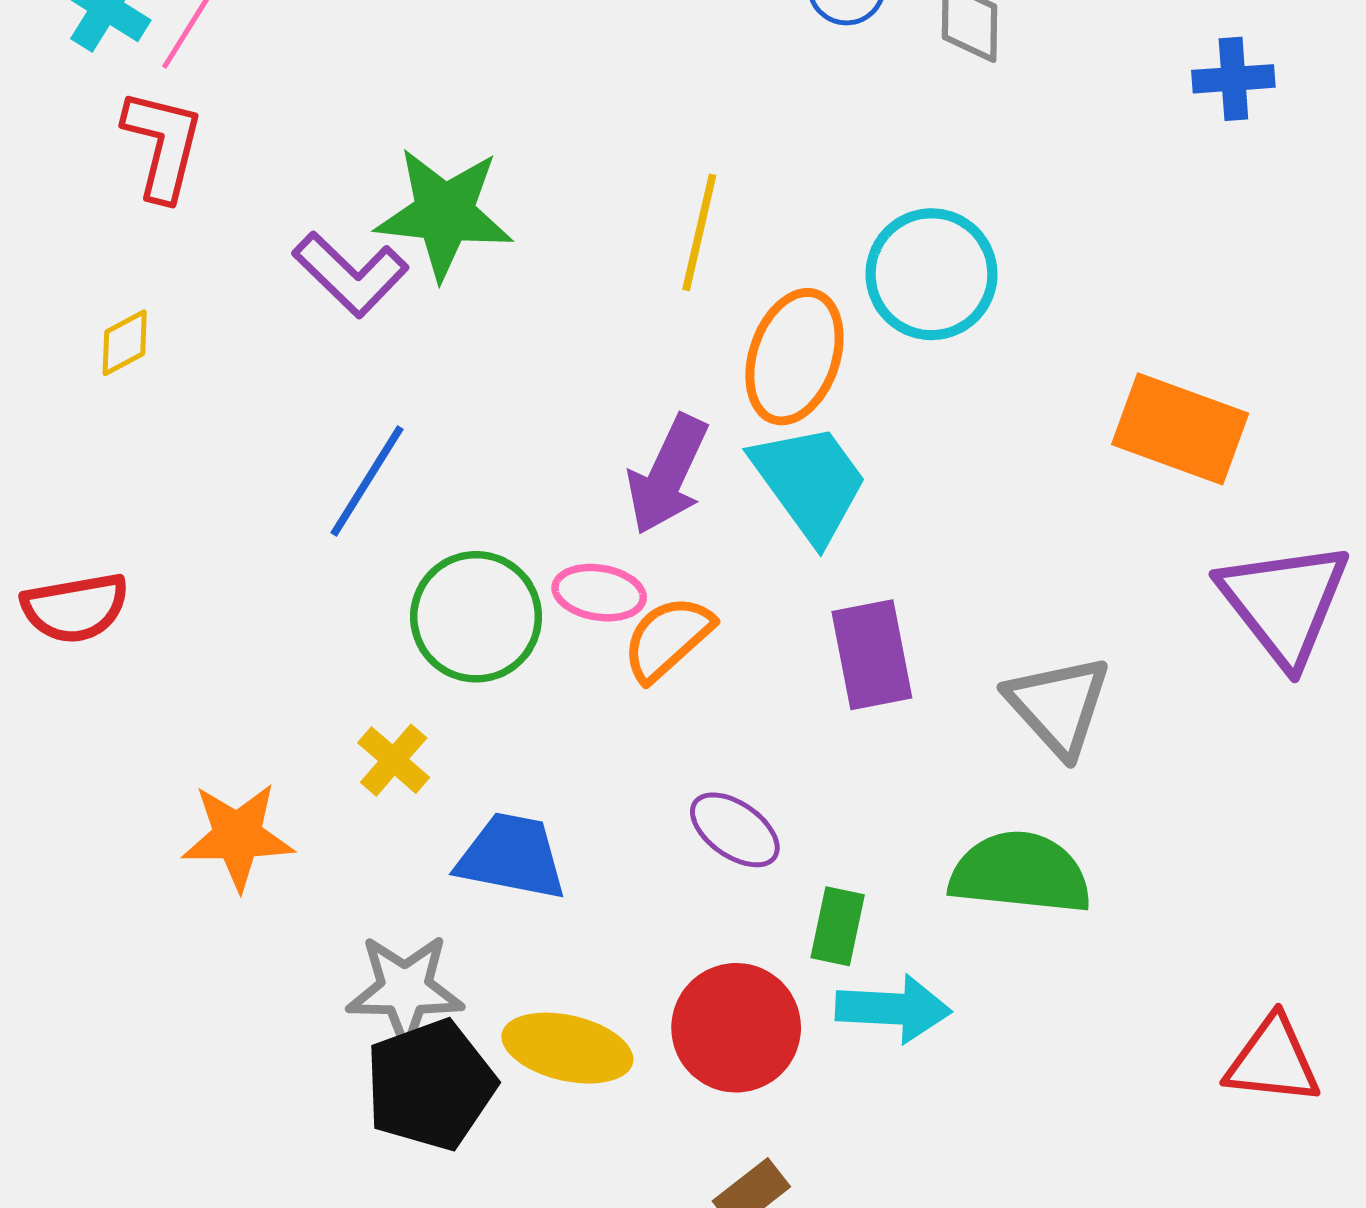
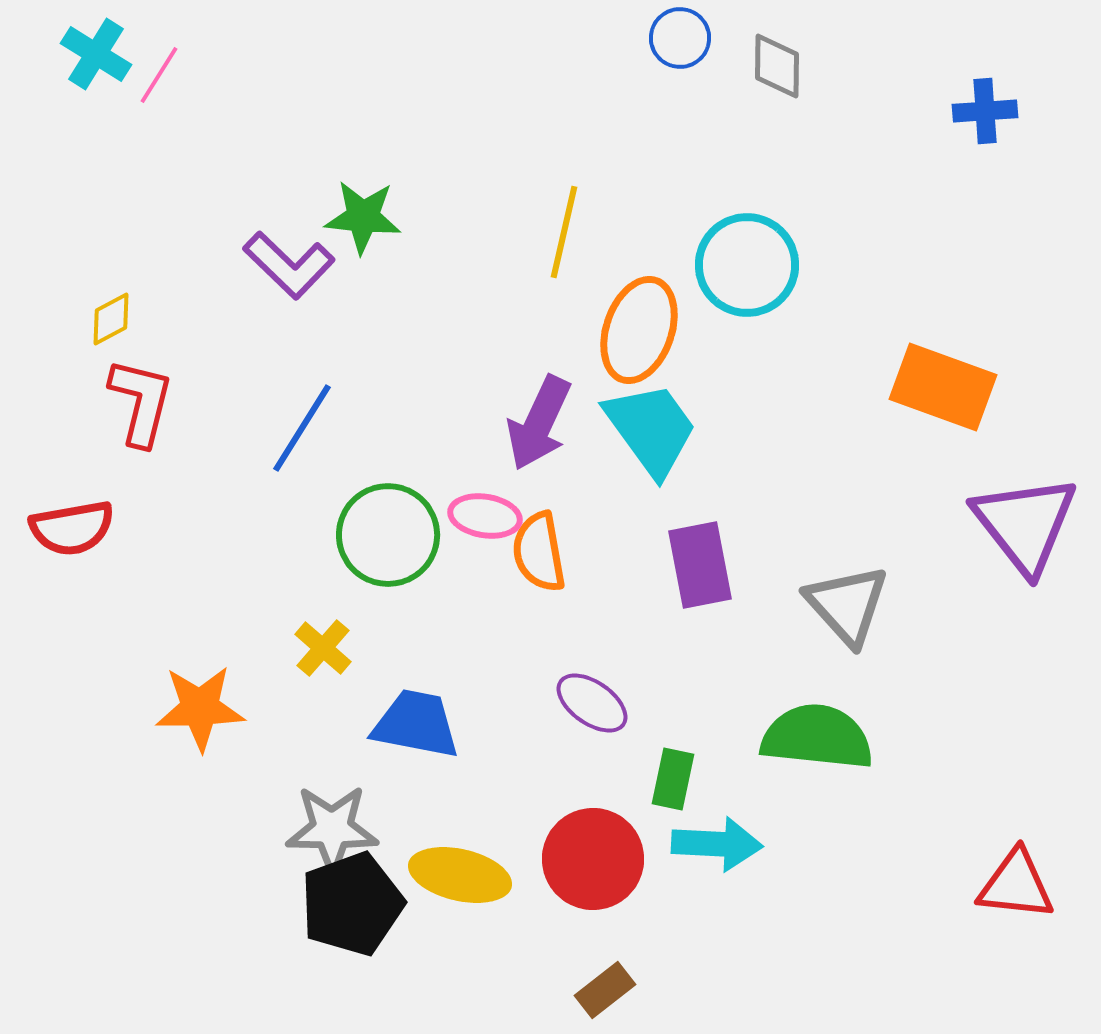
red L-shape: (163, 145) -> (141, 402), moved
green star: (444, 213) -> (363, 217), size x0.7
orange semicircle: (668, 638) -> (539, 552), turned -58

